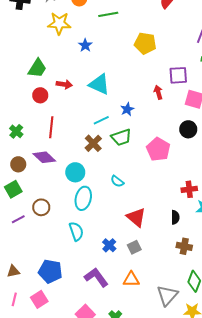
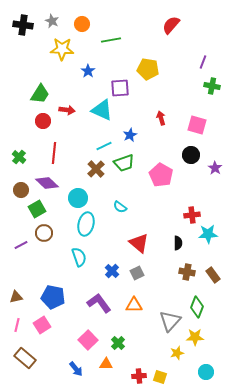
purple square: (178, 75) -> (120, 88), moved
green square: (13, 189) -> (37, 209), moved

